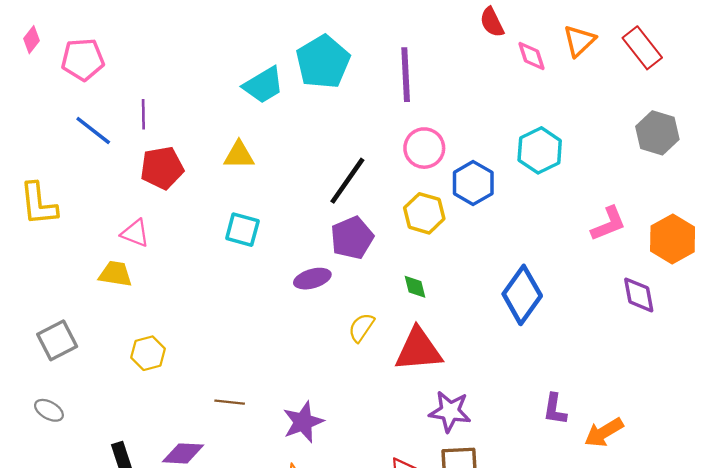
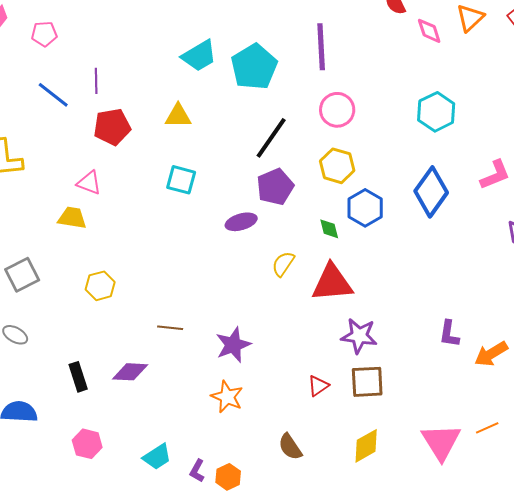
pink pentagon: (83, 59) -> (44, 34), size x0.7
cyan pentagon: (323, 62) -> (254, 67), moved
blue hexagon: (473, 183) -> (365, 208), moved
blue diamond: (522, 295) -> (431, 192), moved

